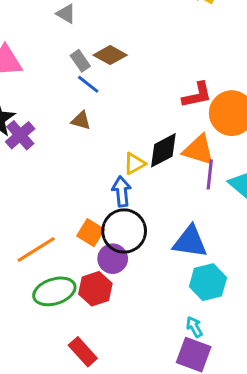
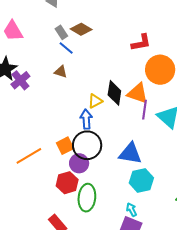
red L-shape: (197, 95) -> (141, 43), moved
black diamond: (163, 150) -> (114, 93), turned -55
orange square: (91, 233) -> (65, 146), turned 30
green ellipse: (54, 291) -> (87, 198), moved, turned -68

